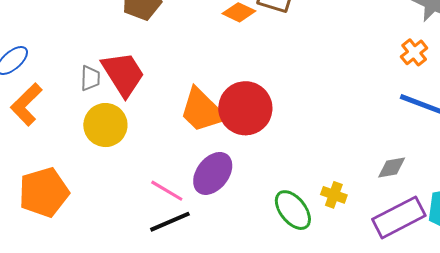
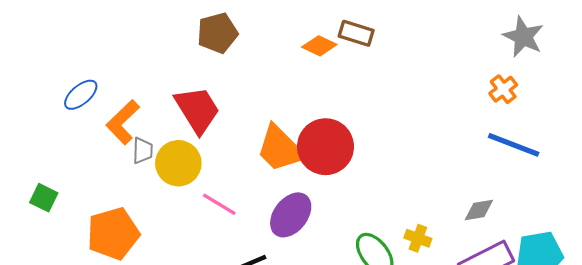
gray trapezoid: (90, 78) -> (143, 151), moved
orange L-shape: (26, 104) -> (123, 122), moved
pink line: (167, 191) -> (219, 204), moved

